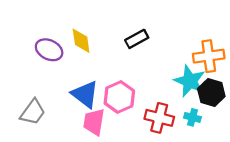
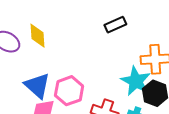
black rectangle: (137, 39) -> (115, 25), moved

